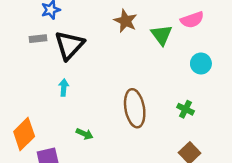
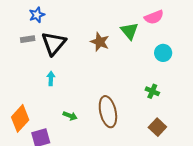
brown star: (125, 21) -> (100, 42), moved
brown ellipse: (135, 108) -> (108, 112), moved

